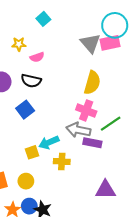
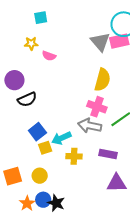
cyan square: (43, 19) -> (41, 18), moved, turned 32
pink semicircle: (37, 57) -> (49, 56), turned 40
black semicircle: (31, 81) -> (27, 99), moved, turned -36
blue square: (25, 110) -> (37, 132), moved
purple rectangle: (92, 143) -> (108, 154), moved

